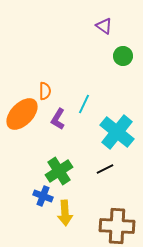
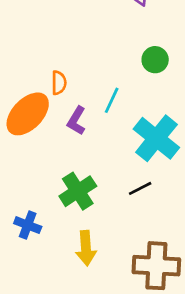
green circle: (123, 56) -> (155, 60), moved
blue cross: (43, 196) -> (28, 225), moved

